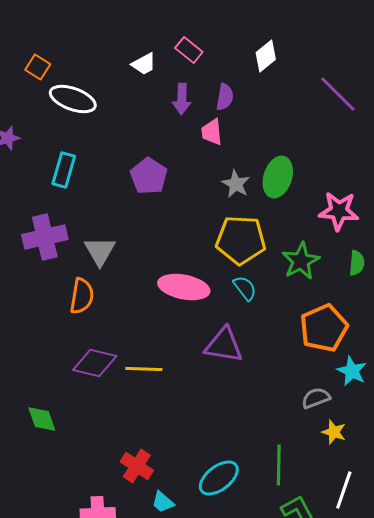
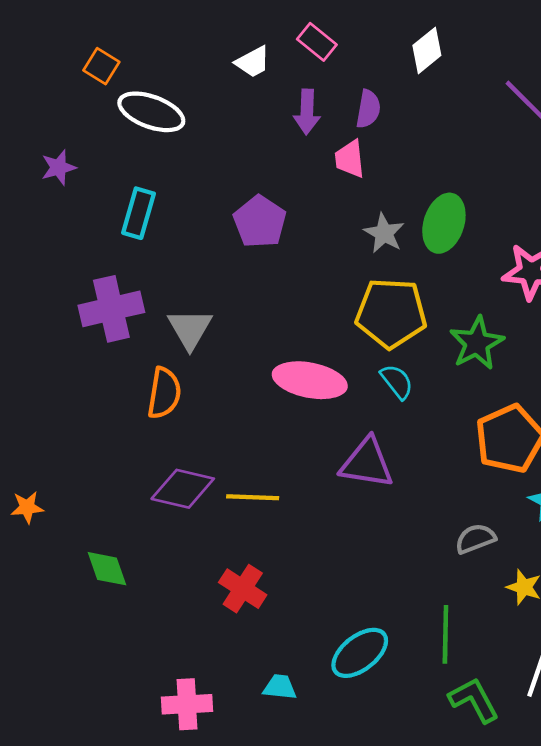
gray semicircle: (316, 398) -> (475, 539), moved
red cross: (137, 466) -> (243, 589), moved
cyan trapezoid: (163, 502) -> (280, 687), turned 145

